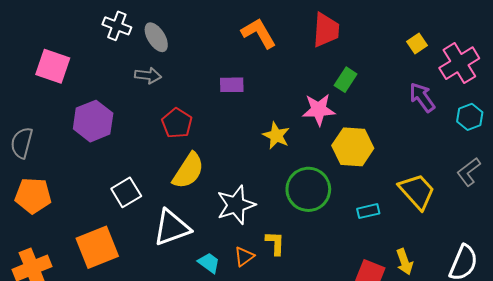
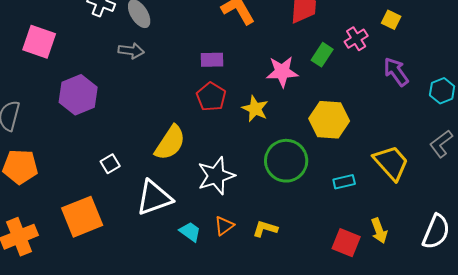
yellow square: (417, 43) -> (391, 20), turned -30
pink cross: (459, 63) -> (356, 39), moved, size x0.6
pink star: (319, 110) -> (282, 72), moved
red pentagon: (177, 123) -> (211, 97), moved
white square: (126, 192) -> (110, 164), size x0.7
yellow L-shape: (275, 243) -> (265, 229), moved, turned -75

